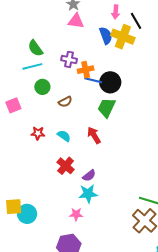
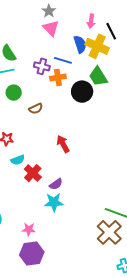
pink triangle: (76, 21) -> (51, 28), turned 36
blue line: (93, 80) -> (63, 60), moved
green trapezoid: (107, 108) -> (98, 76), moved, turned -60
cyan semicircle: (64, 136) -> (18, 160), moved, turned 120
pink star: (76, 214) -> (29, 229), moved

